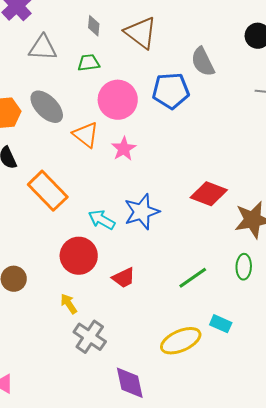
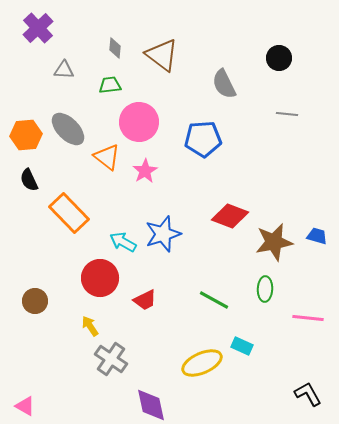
gray triangle: (43, 48) -> (64, 70), size x0.7
blue pentagon: (171, 91) -> (203, 139), moved
green line: (193, 278) -> (214, 300), turned 64

